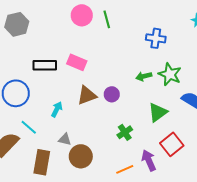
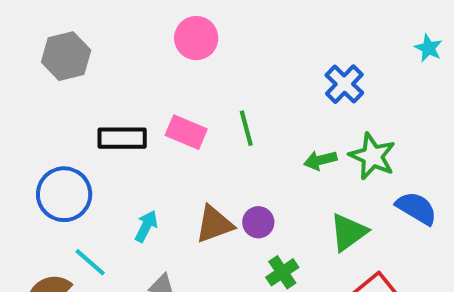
green line: (107, 19) -> (246, 128), moved
blue cross: (156, 38) -> (344, 84), turned 36
purple circle: (112, 94) -> (258, 222), moved
brown triangle: (87, 95) -> (214, 224), moved

